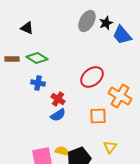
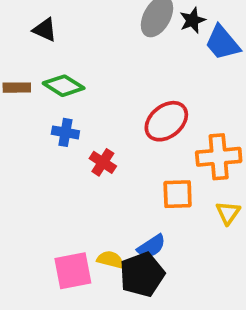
orange cross: (120, 96) -> (219, 157), turned -35
blue semicircle: (58, 115) -> (151, 246), moved
yellow triangle: (110, 147) -> (228, 213), moved

